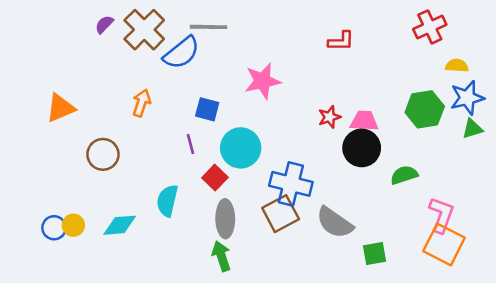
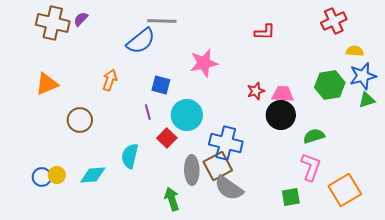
brown cross: (144, 30) -> (53, 23), moved, turned -32
pink L-shape: (441, 215) -> (311, 167), moved
gray ellipse: (225, 219) -> (192, 170), moved
gray semicircle: (335, 223) -> (229, 188), moved
orange square: (444, 244) -> (345, 190), turned 32

